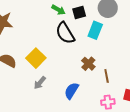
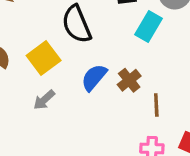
black semicircle: (65, 33) -> (77, 24), moved
blue semicircle: (72, 91) -> (94, 77), moved

